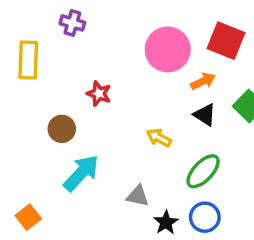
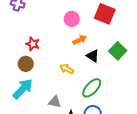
pink circle: (168, 49) -> (72, 19), size x0.6
orange arrow: (203, 81) -> (80, 40), moved
brown circle: (62, 129) -> (26, 64), moved

